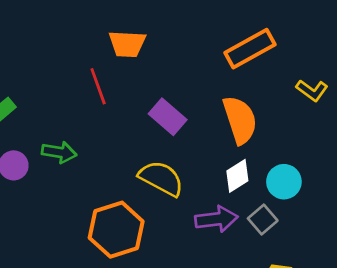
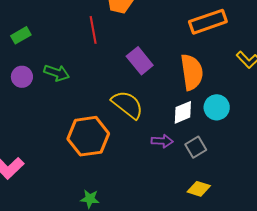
cyan circle: (284, 182) -> (217, 107), moved
purple arrow: (216, 219) -> (162, 141), size x0.7

